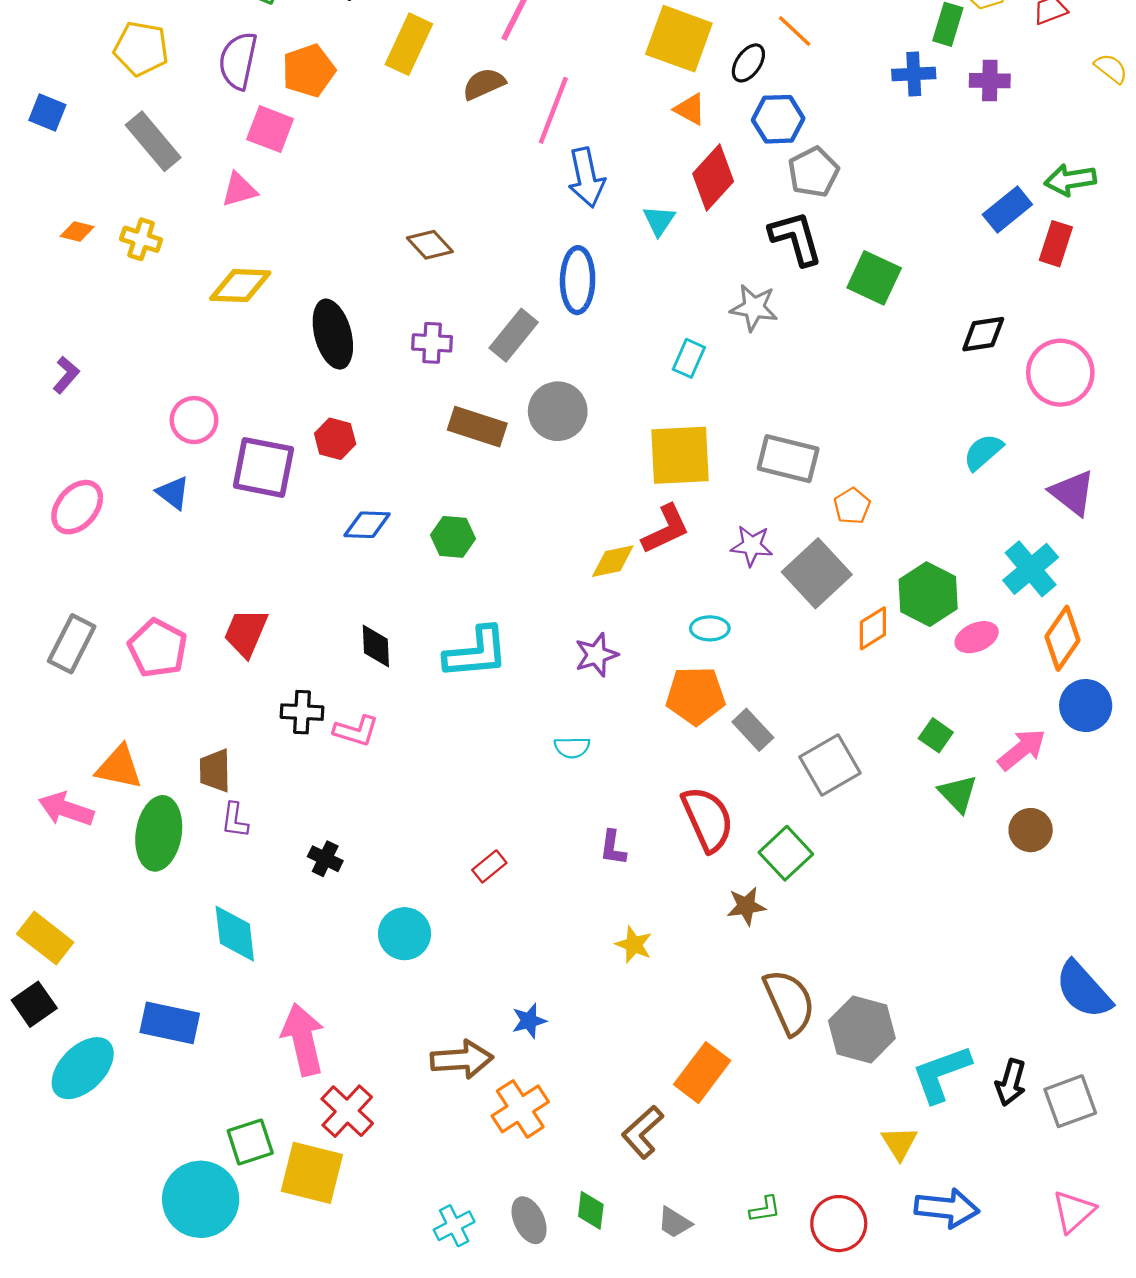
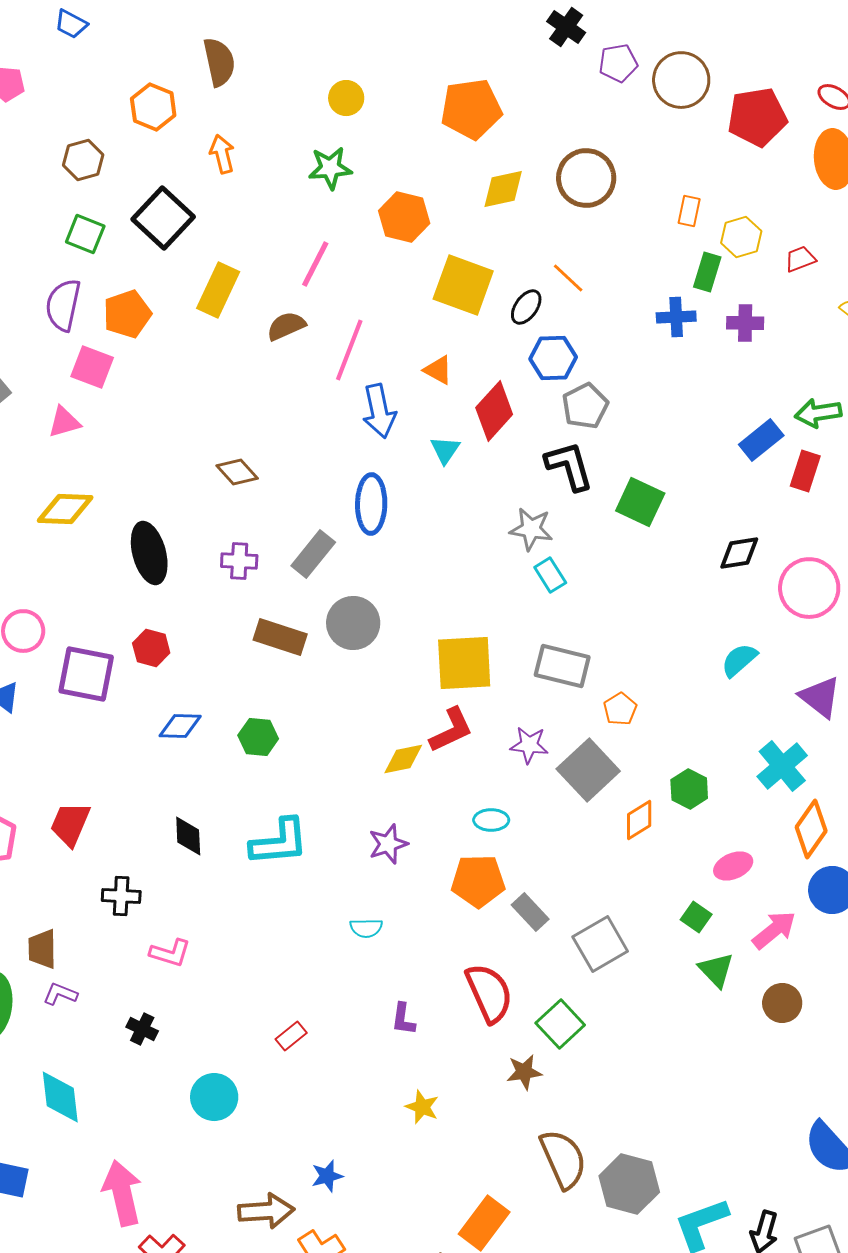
orange triangle: (690, 109) -> (438, 370), moved
cyan rectangle: (689, 358) -> (550, 575), moved, turned -56
green hexagon: (928, 594) -> (689, 789), size x0.7
pink ellipse: (977, 637) -> (733, 866), moved
pink L-shape: (356, 731) -> (170, 953), moved
purple L-shape: (235, 820) -> (60, 994), turned 104

